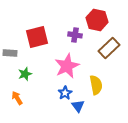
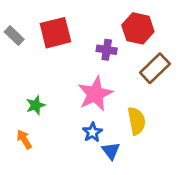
red square: (37, 37) -> (55, 33), moved
gray rectangle: (10, 53) -> (14, 36), moved, turned 40

